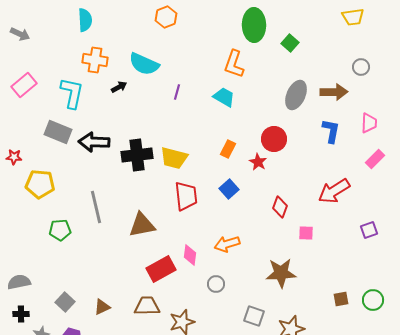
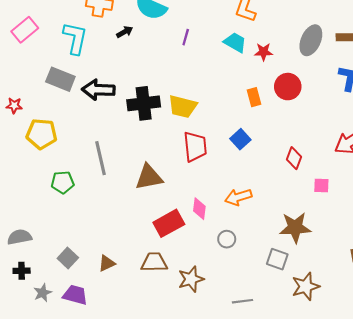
orange rectangle: (228, 149) -> (254, 97), moved, turned -42
red star: (258, 162) -> (264, 52), moved, turned -30
gray square: (254, 316) -> (277, 259), moved

